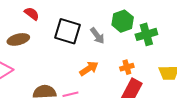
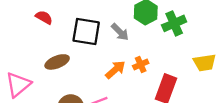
brown ellipse: (18, 39) -> (57, 62), moved
orange cross: (127, 67) -> (141, 64), moved

